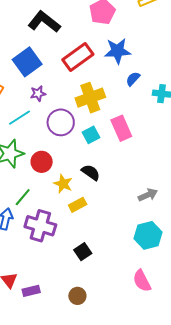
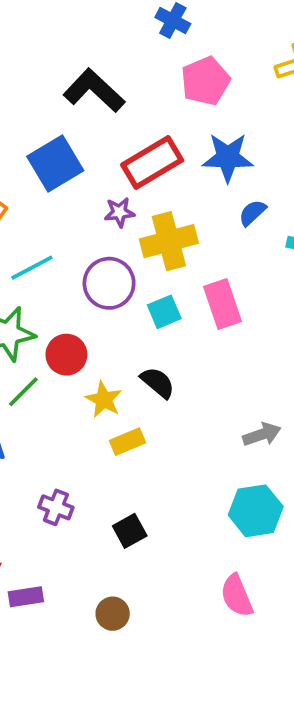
purple star: (38, 94) -> (119, 212), moved
green line: (23, 197) -> (23, 392), moved
purple cross: (40, 226) -> (56, 507), moved, size x0.6

